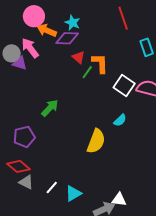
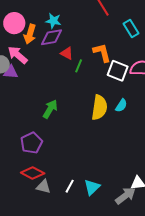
orange arrow: (47, 30) -> (30, 34), turned -84
orange L-shape: (100, 63) -> (102, 53), moved
yellow semicircle: (96, 141) -> (99, 107), moved

